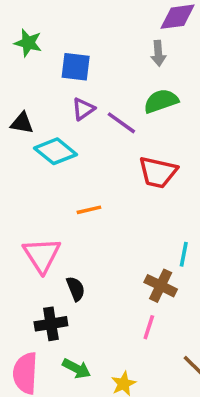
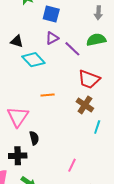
brown cross: (161, 286) -> (85, 105), moved

